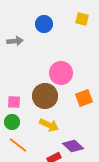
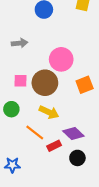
gray arrow: (15, 41) -> (20, 43), moved
pink square: (14, 102) -> (21, 81), moved
orange line: (18, 145) -> (35, 133), moved

